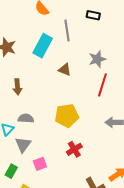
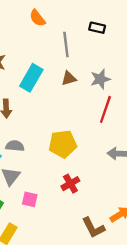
cyan rectangle: (43, 46) -> (31, 78), moved
brown triangle: (65, 70) -> (69, 78), moved, turned -40
pink square: (40, 164) -> (30, 199), turned 32

